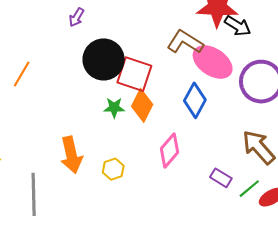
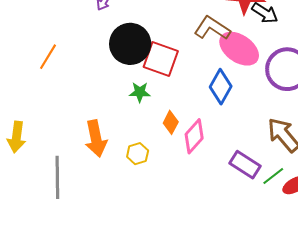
orange diamond: (142, 105) -> (171, 122), moved, size x0.7
purple rectangle: (221, 178) -> (245, 165), size x1.4

